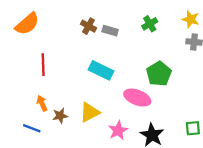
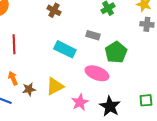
gray rectangle: (110, 31) -> (93, 35), moved

